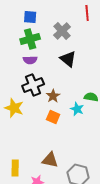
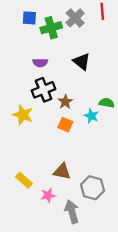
blue square: (30, 17) -> (29, 18), moved
gray cross: (62, 31) -> (75, 18), moved
green cross: (30, 39) -> (51, 28), moved
yellow rectangle: (15, 168) -> (24, 180), turned -49

